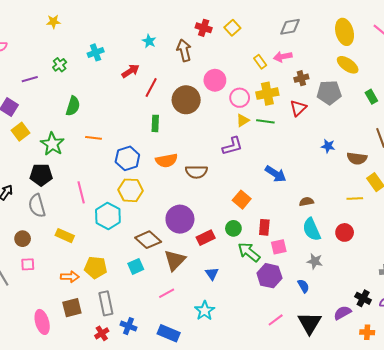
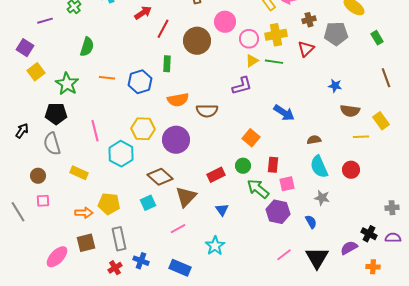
blue hexagon: (127, 158) -> (140, 82), moved
brown semicircle: (357, 158) -> (350, 111), moved
purple circle: (180, 219) -> (176, 140), moved
pink ellipse: (42, 322) -> (57, 257), turned 60

